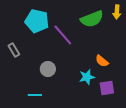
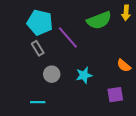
gray rectangle: (14, 50) -> (38, 48), moved
orange semicircle: (102, 61) -> (124, 66), moved
cyan star: (87, 77) -> (84, 75), moved

